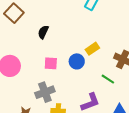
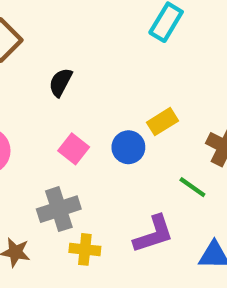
pink square: (51, 63) -> (74, 149), turned 32

